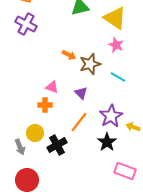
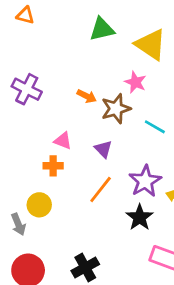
purple cross: (26, 24) -> (27, 89), moved
pink star: (116, 45) -> (135, 82), moved
black cross: (57, 145) -> (85, 268), moved

